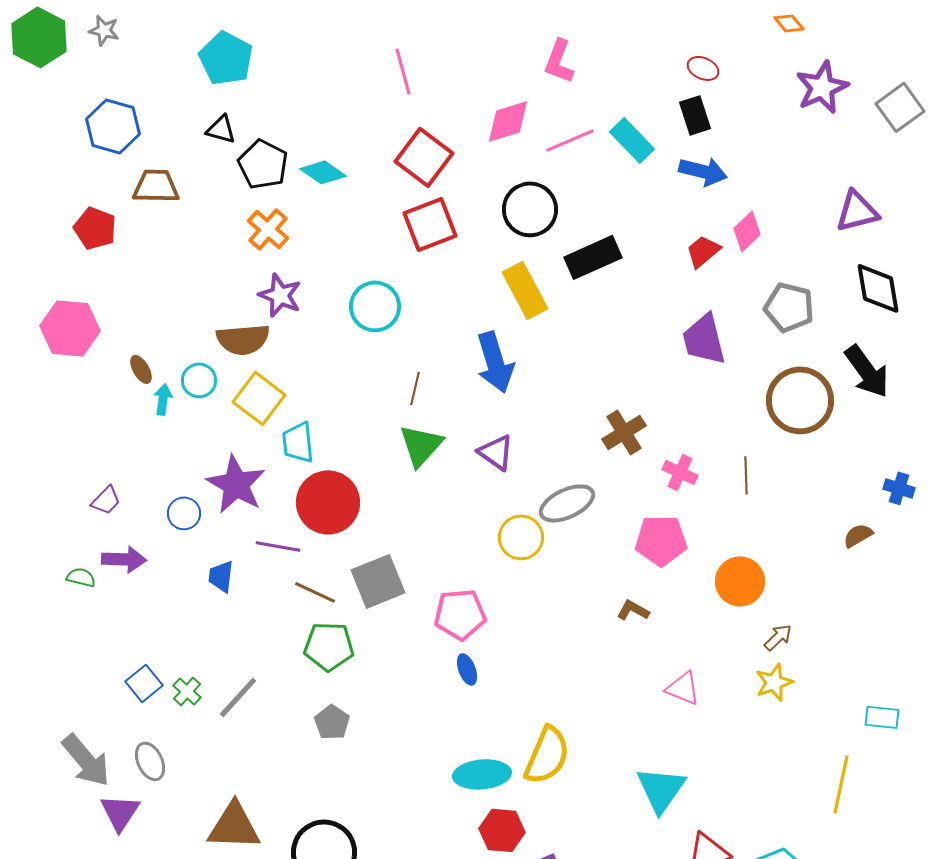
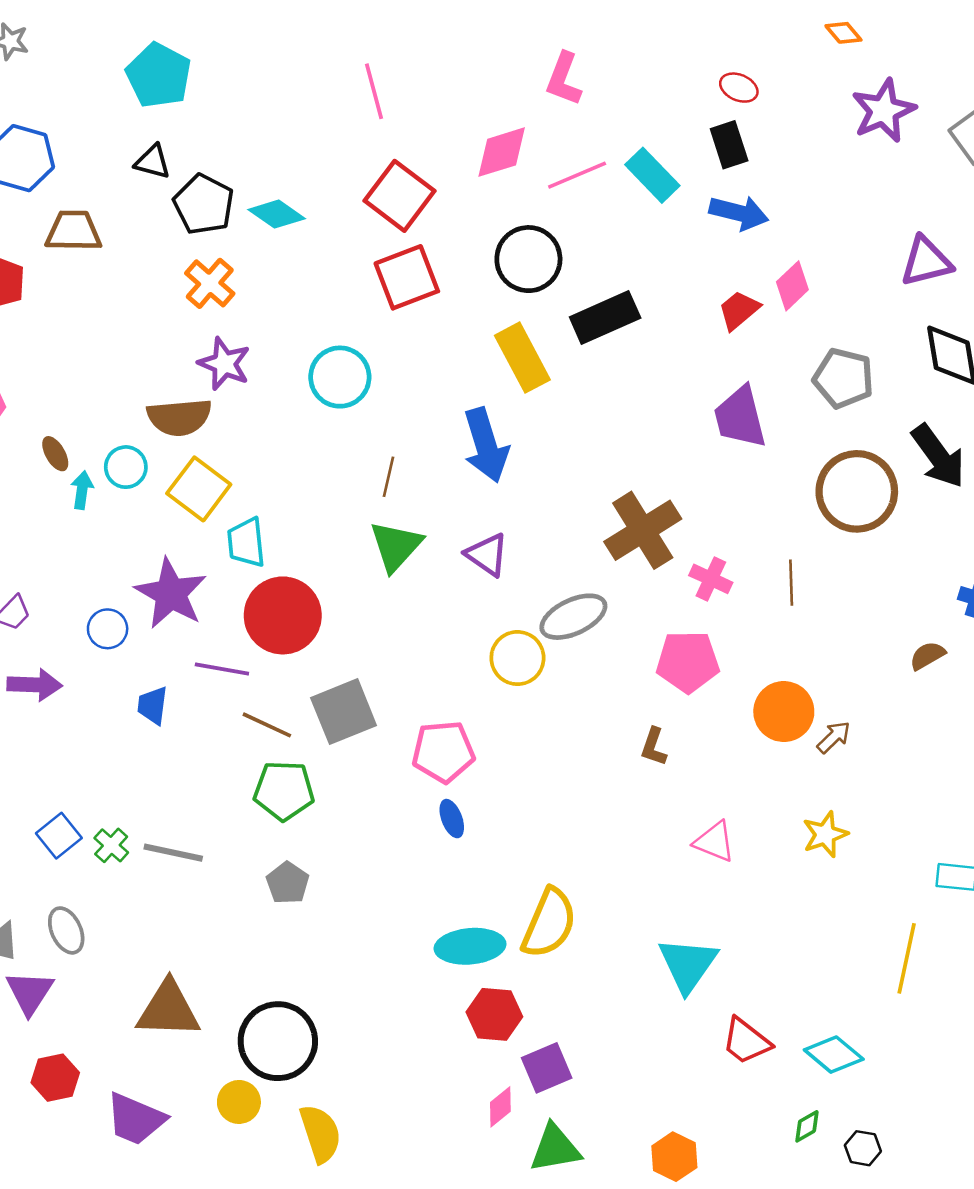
brown cross: (624, 432) -> (643, 530), size x1.4
brown L-shape: (633, 610) -> (654, 747), turned -100
brown arrow: (778, 637) -> (834, 737), moved
gray line: (238, 697) -> (173, 853), turned 60

